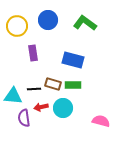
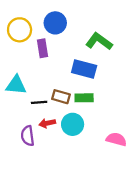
green L-shape: (85, 23) -> (99, 41), moved
purple rectangle: (33, 53) -> (43, 48), moved
cyan triangle: (13, 96) -> (16, 85), moved

